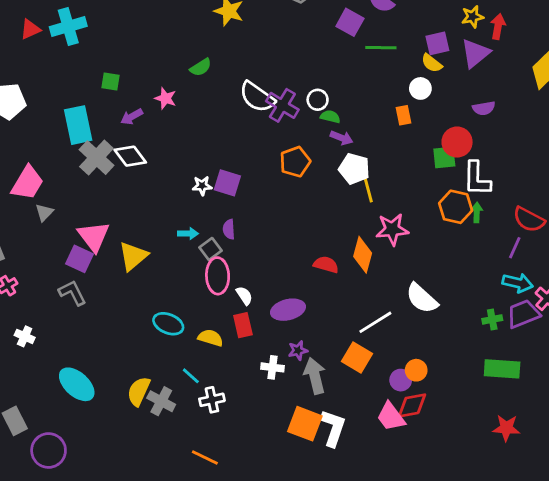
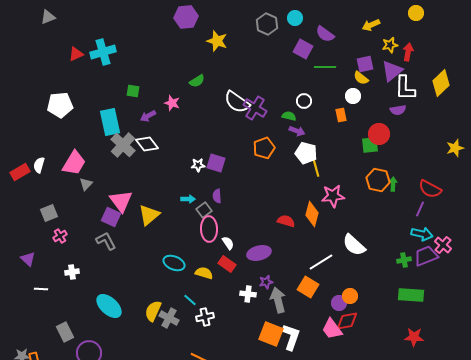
white circle: (318, 100) -> (304, 101), moved
white L-shape: (477, 179) -> (405, 88), moved
red rectangle: (243, 325) -> (227, 264), turned -42
white cross: (25, 336) -> (72, 272), turned -32

